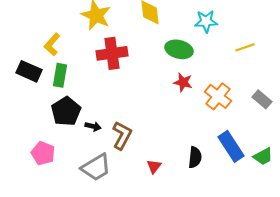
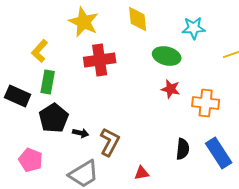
black rectangle: (29, 71) -> (18, 96), moved
orange cross: (218, 96) -> (206, 103), turned -32
black semicircle: (195, 157) -> (183, 149), moved
red triangle: (154, 166) -> (142, 173), turned 42

